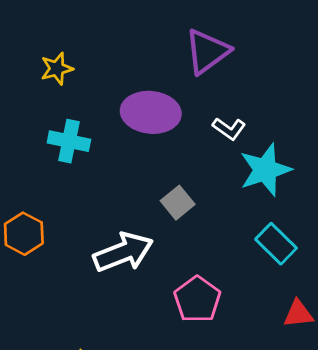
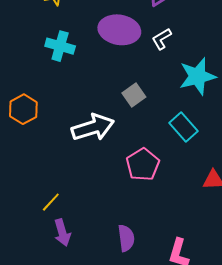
white L-shape: (229, 129) -> (162, 39), moved, turned 110
cyan rectangle: (276, 244) -> (183, 127), moved

